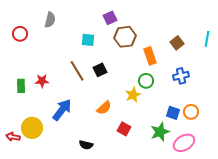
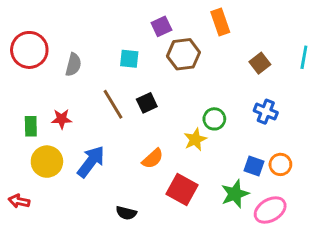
gray semicircle: (50, 20) -> (73, 65), moved
red circle: (20, 34) -> (29, 50), size x1.6
orange rectangle: (150, 56) -> (220, 22), moved
blue cross: (181, 76) -> (266, 112), turned 35
yellow circle: (32, 128) -> (47, 162), moved
red square: (124, 129) -> (182, 189), size x1.5

